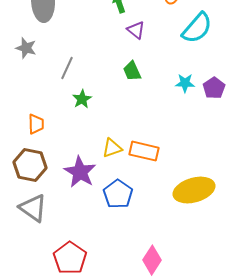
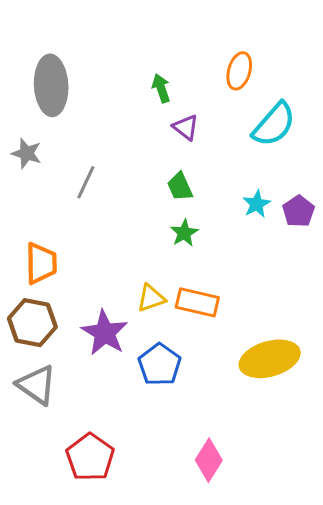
cyan star: (185, 83) -> (257, 204), turned -30
green star: (82, 99) -> (184, 233), moved
orange trapezoid: (36, 124) -> (41, 263), size x1.4

